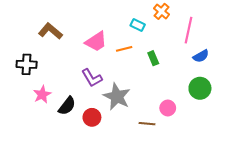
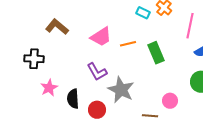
cyan rectangle: (138, 25) -> (143, 13), moved
green rectangle: (153, 58) -> (156, 53), size x1.5
black semicircle: (67, 106) -> (73, 99), turned 138

